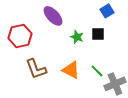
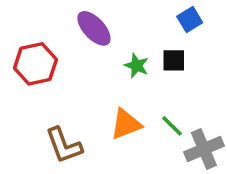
brown L-shape: (36, 69) -> (64, 145), moved
orange triangle: (71, 70) -> (126, 124), turned -48

